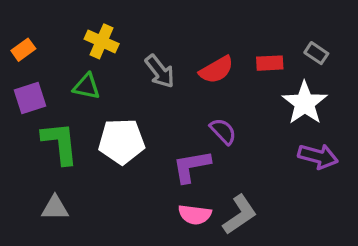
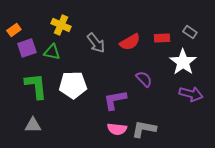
purple square: (30, 98) -> (27, 48), moved
purple semicircle: (223, 131) -> (144, 79), moved
gray L-shape: (240, 215) -> (144, 129), turned -135

